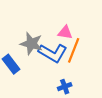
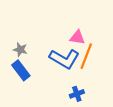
gray star: (31, 44) -> (20, 50), moved, size x0.6

